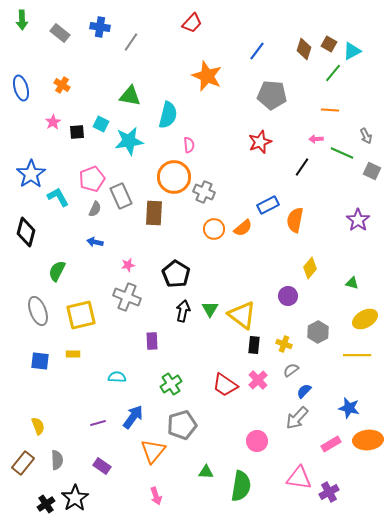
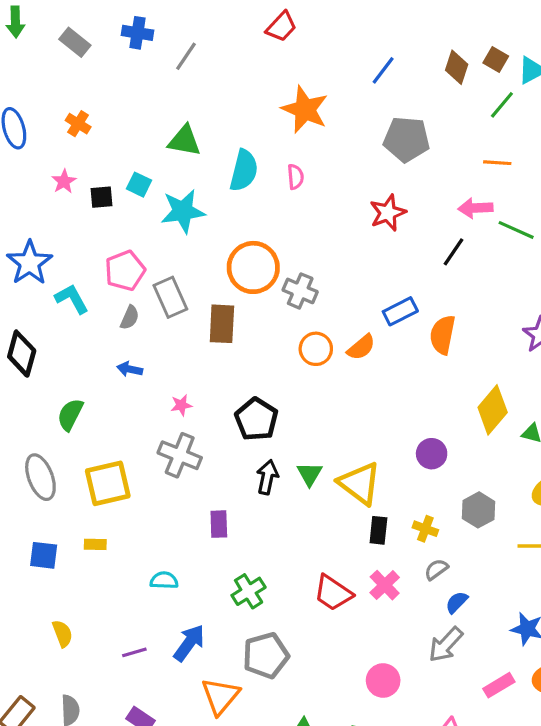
pink arrow: (316, 139) -> (475, 208), size x1.5
pink semicircle: (189, 145) -> (295, 177), moved
yellow diamond: (310, 268) -> (493, 410), moved, size x1.4
yellow semicircle: (38, 426) -> (62, 634), moved

